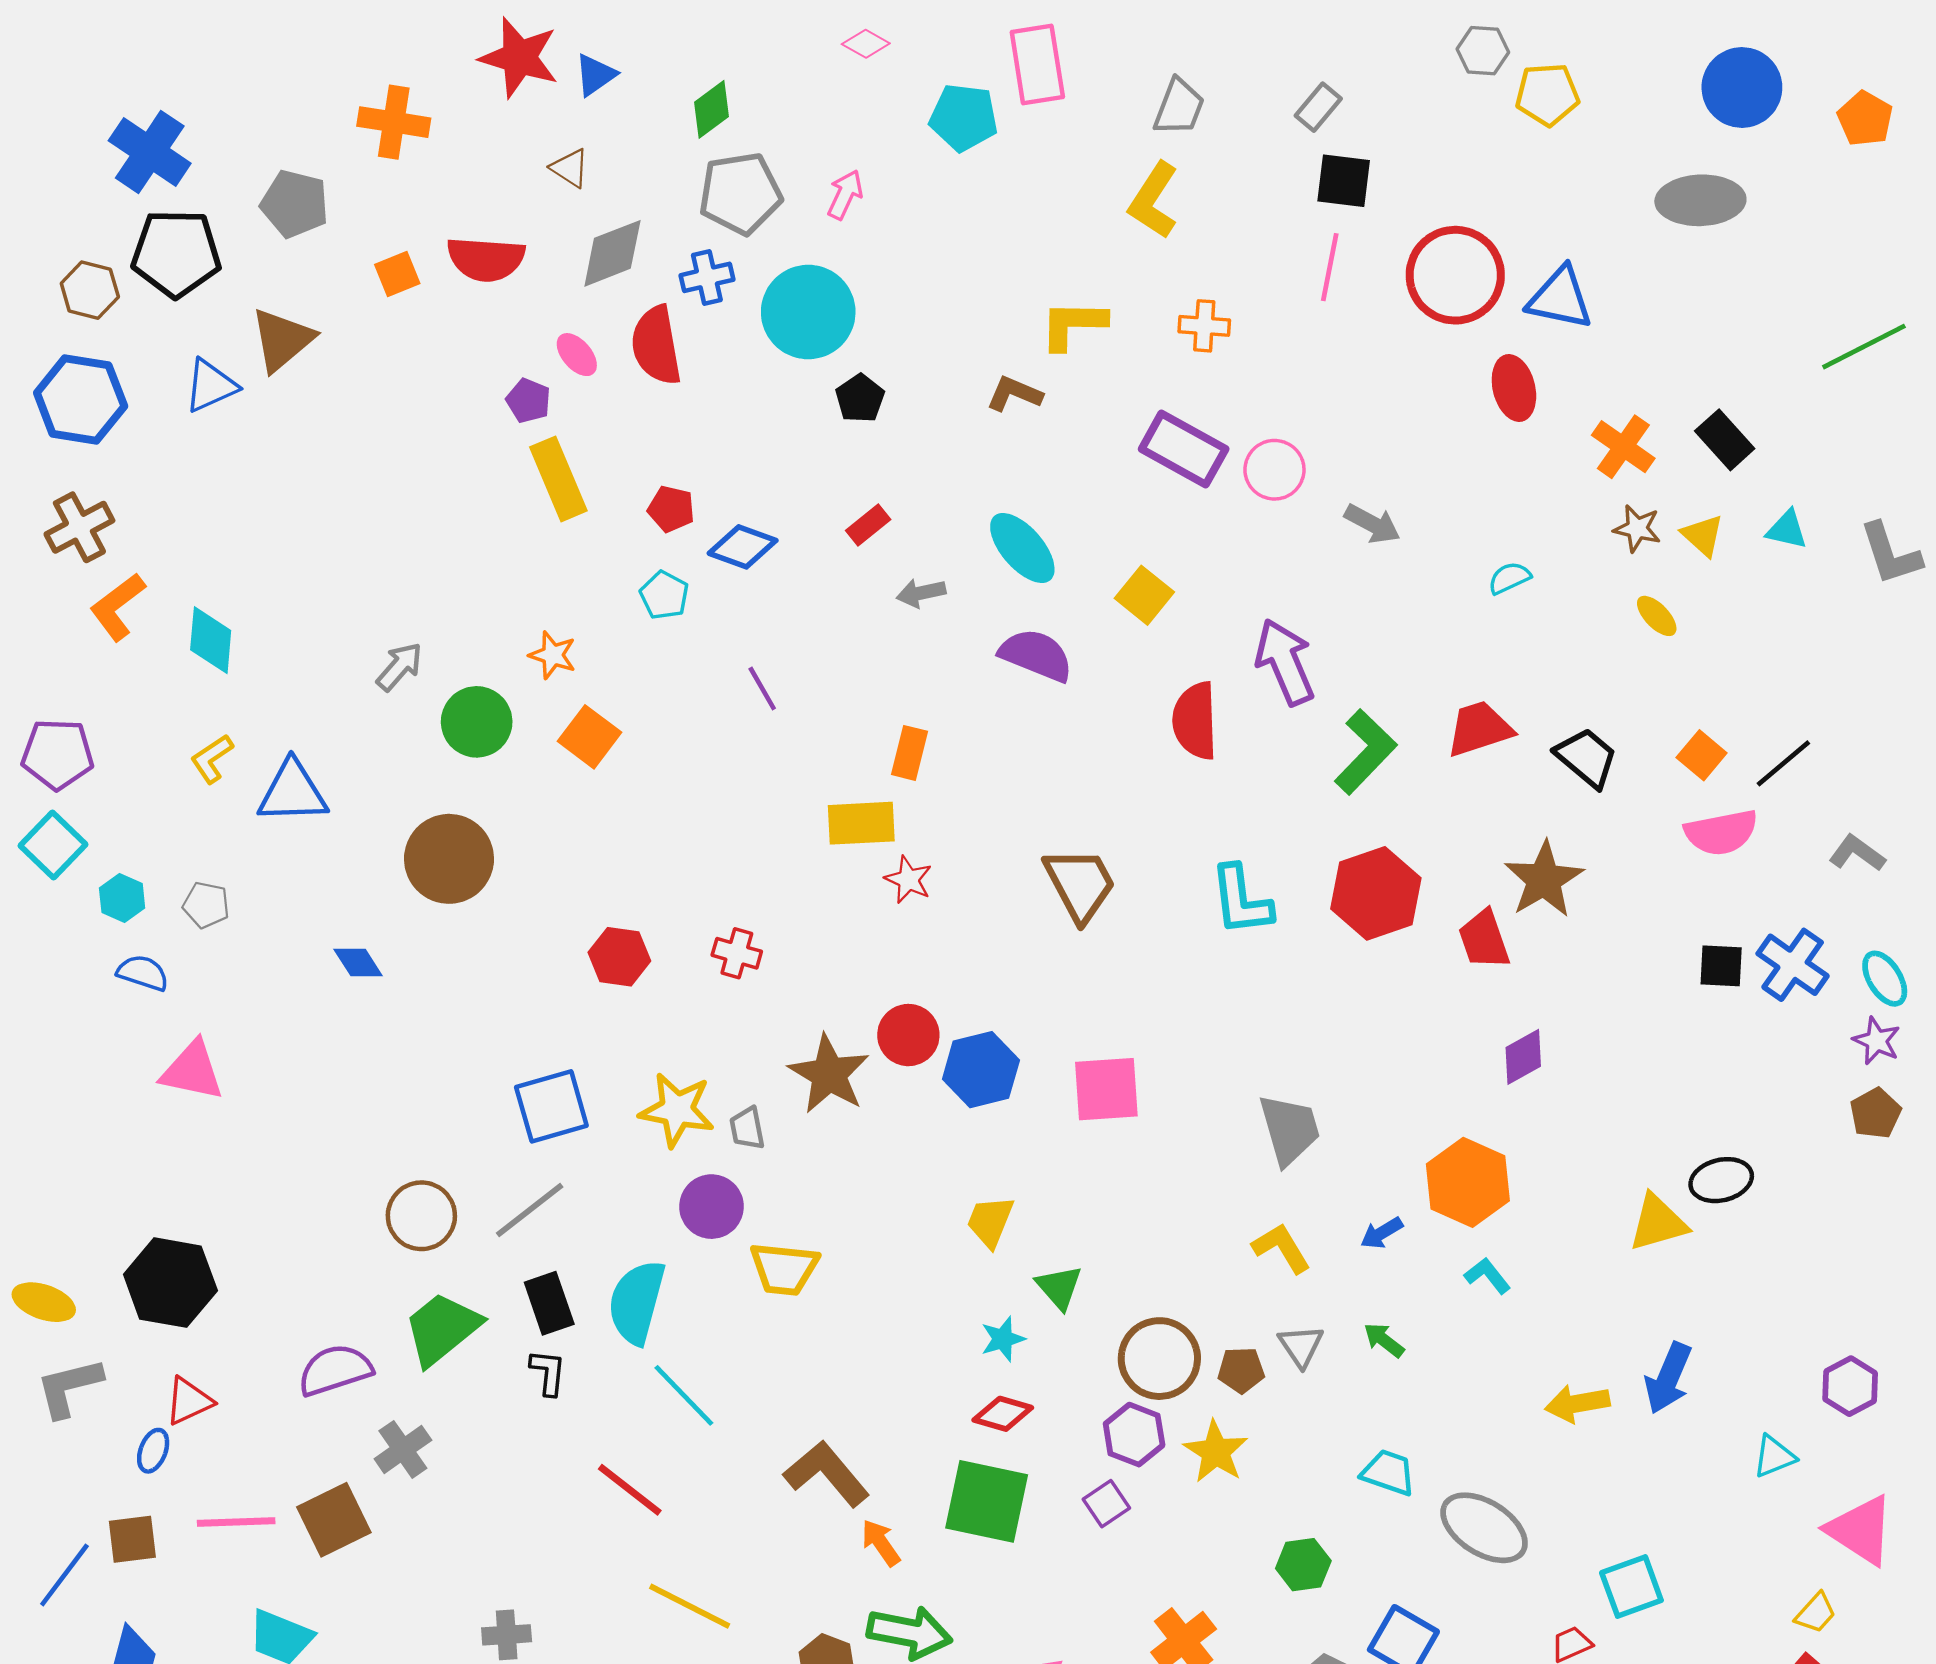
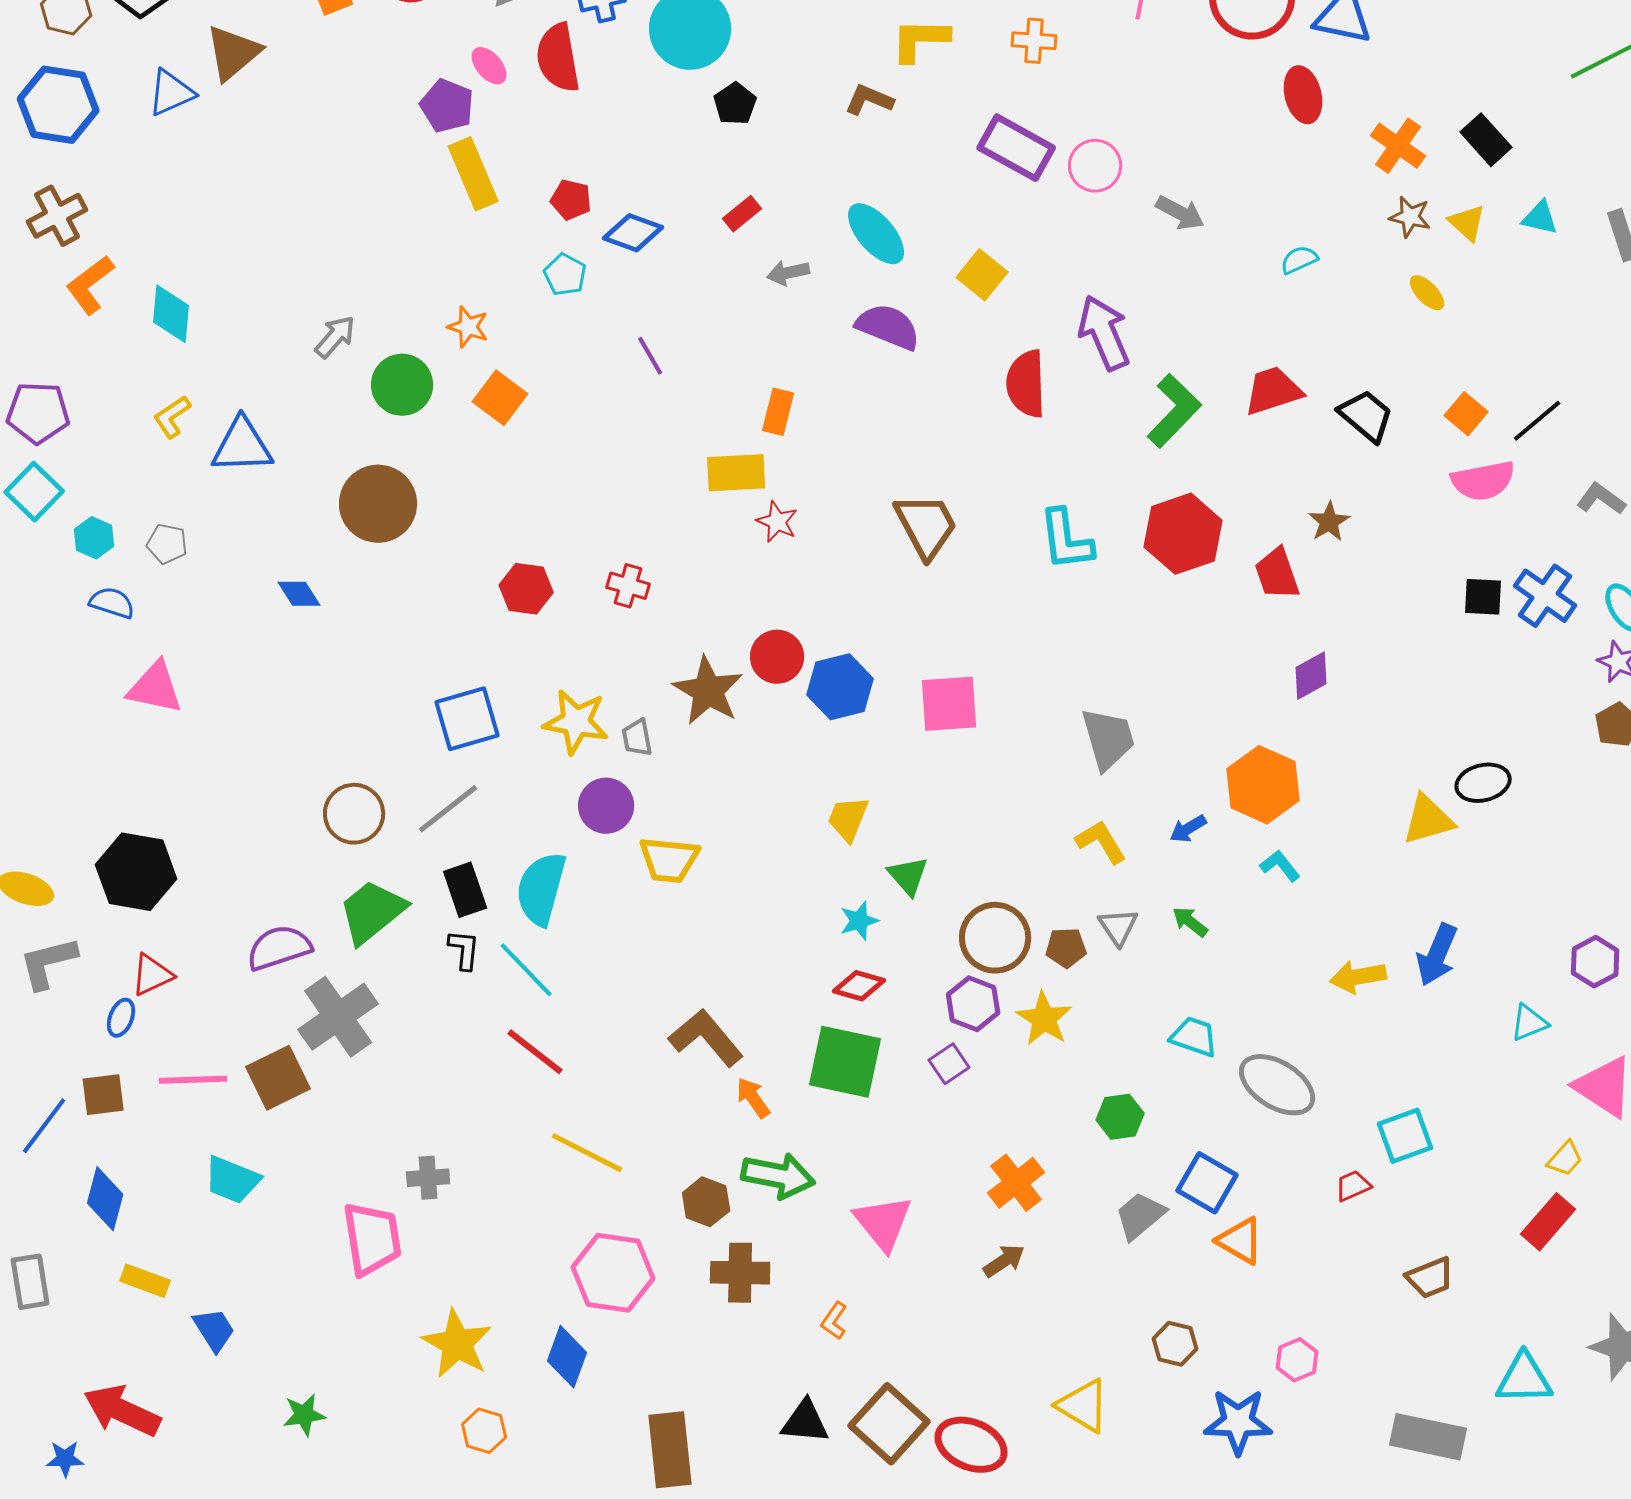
purple pentagon: (528, 401) -> (447, 106), size x1.4
brown star: (1544, 880) -> (1329, 522), size x0.6
cyan line: (684, 1395) -> (526, 970), moved
gray cross: (403, 1449) -> (338, 1017), size x1.6

